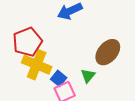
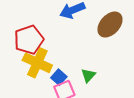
brown ellipse: (108, 52) -> (110, 25), moved

